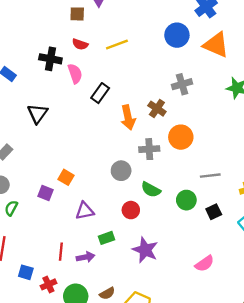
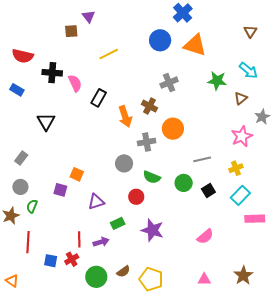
red semicircle: (80, 44) -> (23, 56), moved, size x1.5
red cross: (48, 284) -> (72, 259), moved

